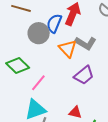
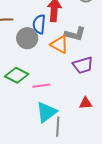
purple trapezoid: (84, 75) -> (83, 65), turned 40
pink line: (38, 83) -> (41, 86), turned 60

